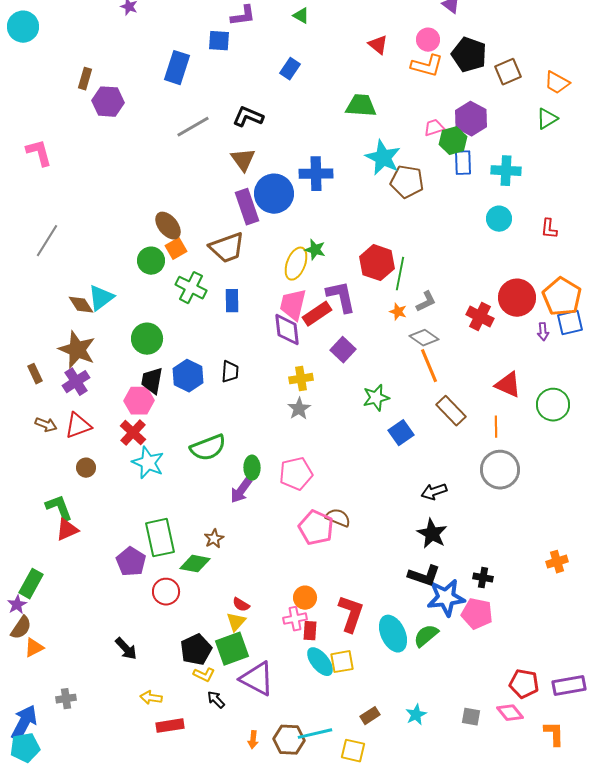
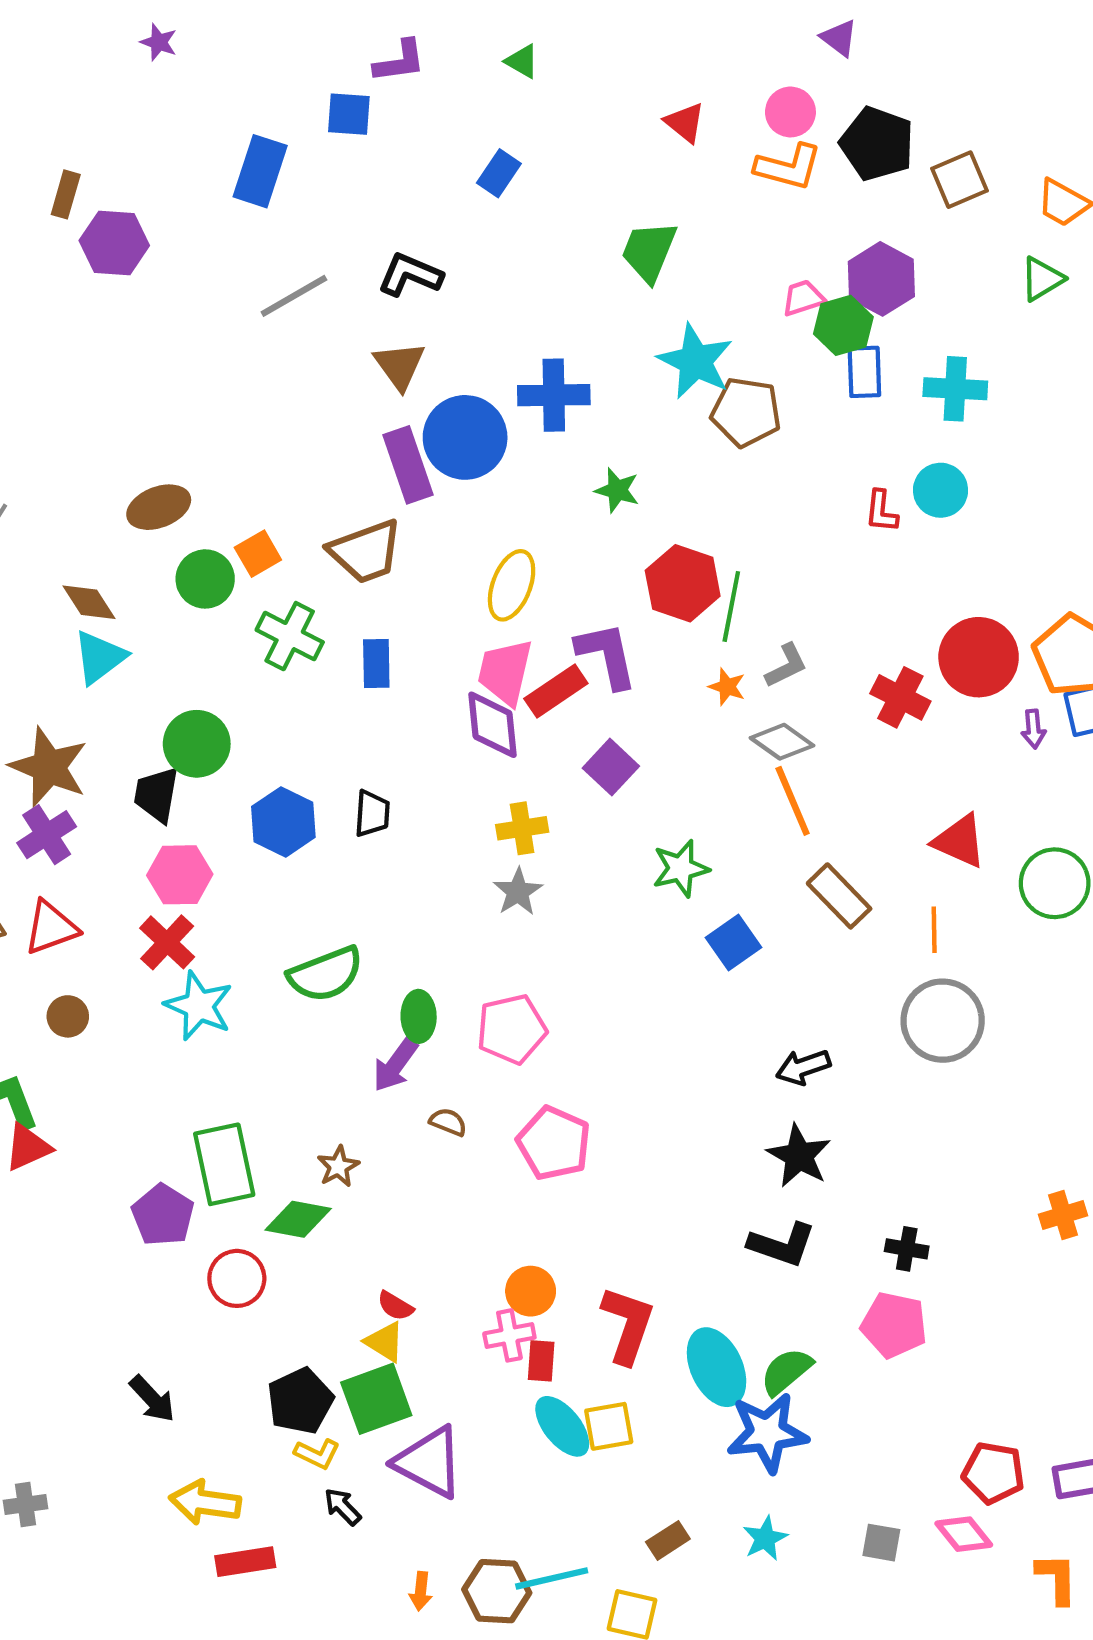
green trapezoid: (361, 106) -> (649, 251), turned -72
brown ellipse: (168, 226) -> (159, 507), moved, turned -72
red L-shape: (549, 229) -> (881, 511), moved
green star: (315, 250) -> (617, 490), moved
brown diamond: (81, 305) -> (89, 602), moved
black trapezoid: (152, 381) -> (157, 795), moved
brown semicircle: (338, 518) -> (448, 1122), moved, size x0.7
blue star: (446, 598) -> (767, 1433), moved
yellow triangle: (236, 622) -> (385, 1342), turned -40
yellow arrow: (151, 698) -> (205, 1502), size x1.5

